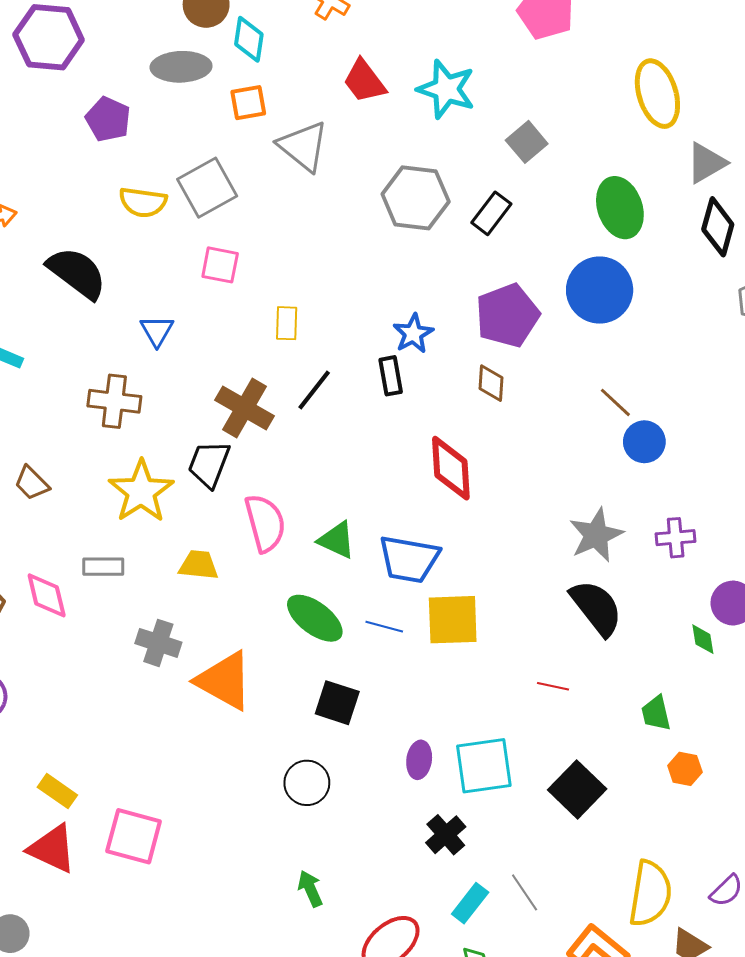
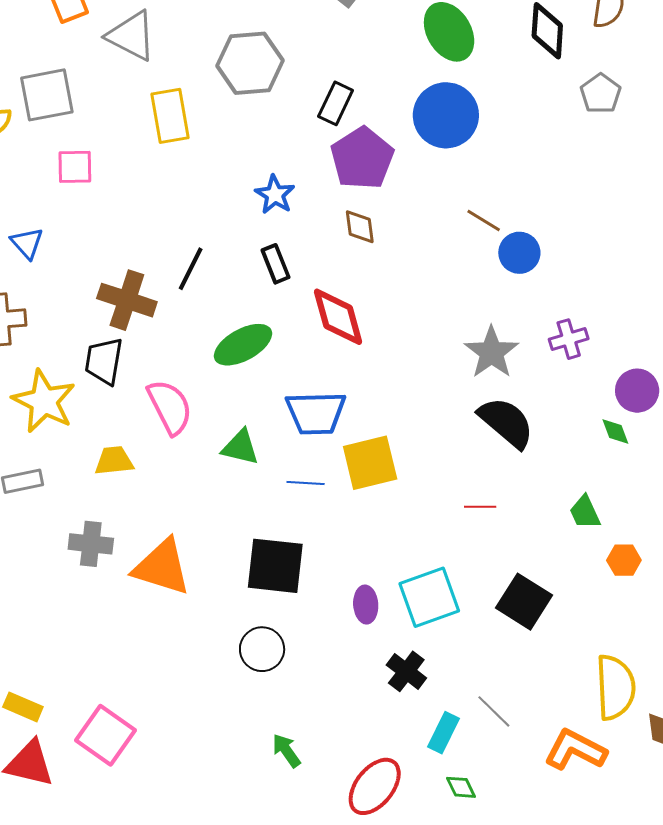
gray square: (207, 188) -> (47, 95), turned 30
black rectangle: (491, 213) -> (336, 103), moved
yellow rectangle: (287, 323) -> (170, 116), moved, size x1.6
black rectangle: (391, 376) -> (275, 264), moved
green triangle: (337, 540) -> (240, 447), moved
green ellipse: (315, 618) -> (243, 345), moved, turned -54
black square: (337, 703) -> (275, 566), size x1.4
pink square: (134, 836) -> (106, 735), turned 32

